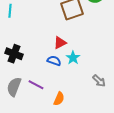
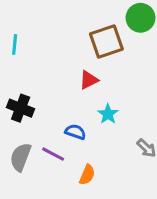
red triangle: (60, 43) -> (89, 80), moved
blue semicircle: (54, 61) -> (75, 132), moved

